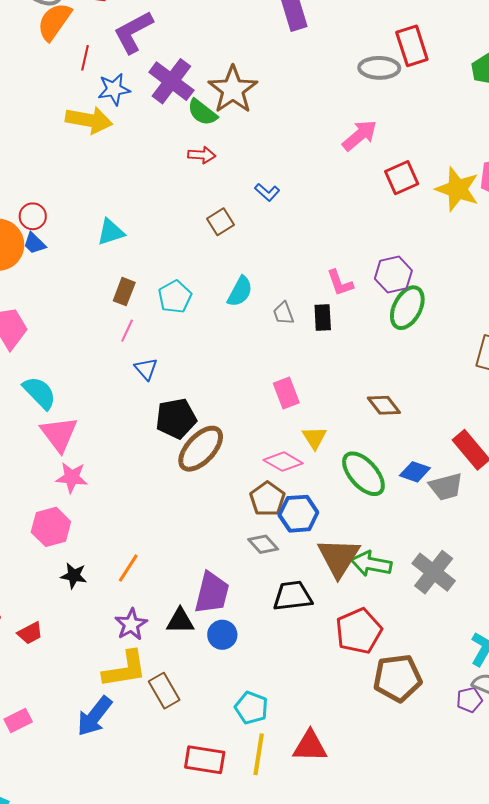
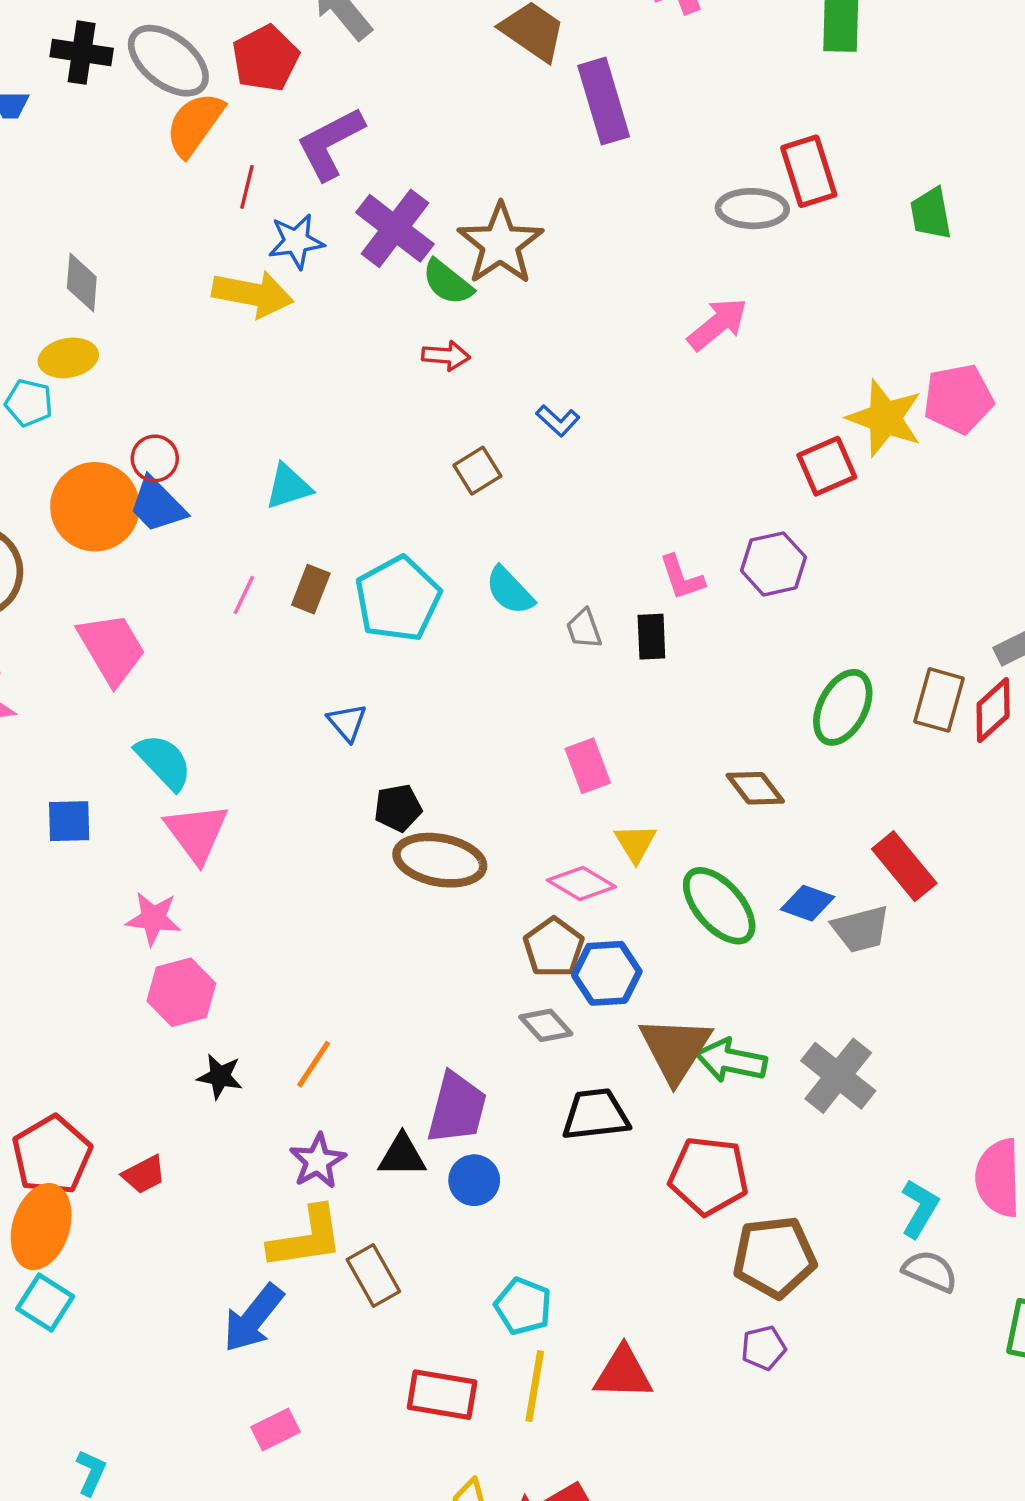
red square: (402, 178) -> (827, 466), moved
blue trapezoid: (34, 243) -> (157, 505), size x1.5
cyan semicircle: (240, 291) -> (510, 591), turned 108
cyan pentagon: (175, 297) -> (398, 599), size x1.5
green ellipse: (407, 308) -> (843, 707), moved
pink line: (127, 331) -> (244, 595), moved
black pentagon: (176, 418) -> (398, 808), size x0.7
brown ellipse: (201, 449) -> (440, 860), turned 57
pink star: (72, 478) -> (153, 919), moved
red pentagon: (359, 631) -> (709, 1176), turned 30
purple pentagon: (469, 700) -> (764, 1348), moved
pink rectangle: (18, 721) -> (275, 1429), moved

